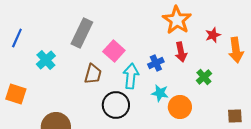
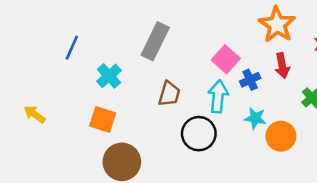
pink square: (114, 51) -> (226, 59), moved
orange square: (16, 94) -> (103, 120), moved

